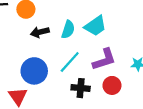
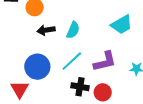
cyan trapezoid: (95, 26) -> (122, 25), moved
red circle: (112, 85) -> (103, 92), moved

